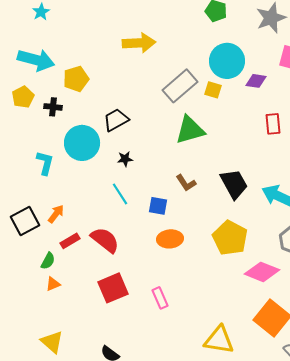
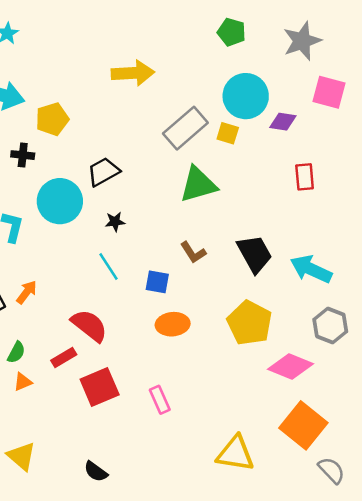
red rectangle: (70, 241) -> (64, 358), moved

